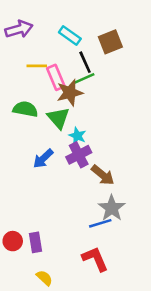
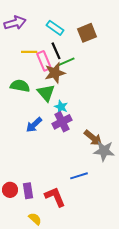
black line: (85, 62) -> (56, 51), moved
brown arrow: (103, 175) -> (93, 138), moved
gray star: (112, 208) -> (104, 151), moved, turned -30
red L-shape: (95, 259) -> (55, 197), moved

